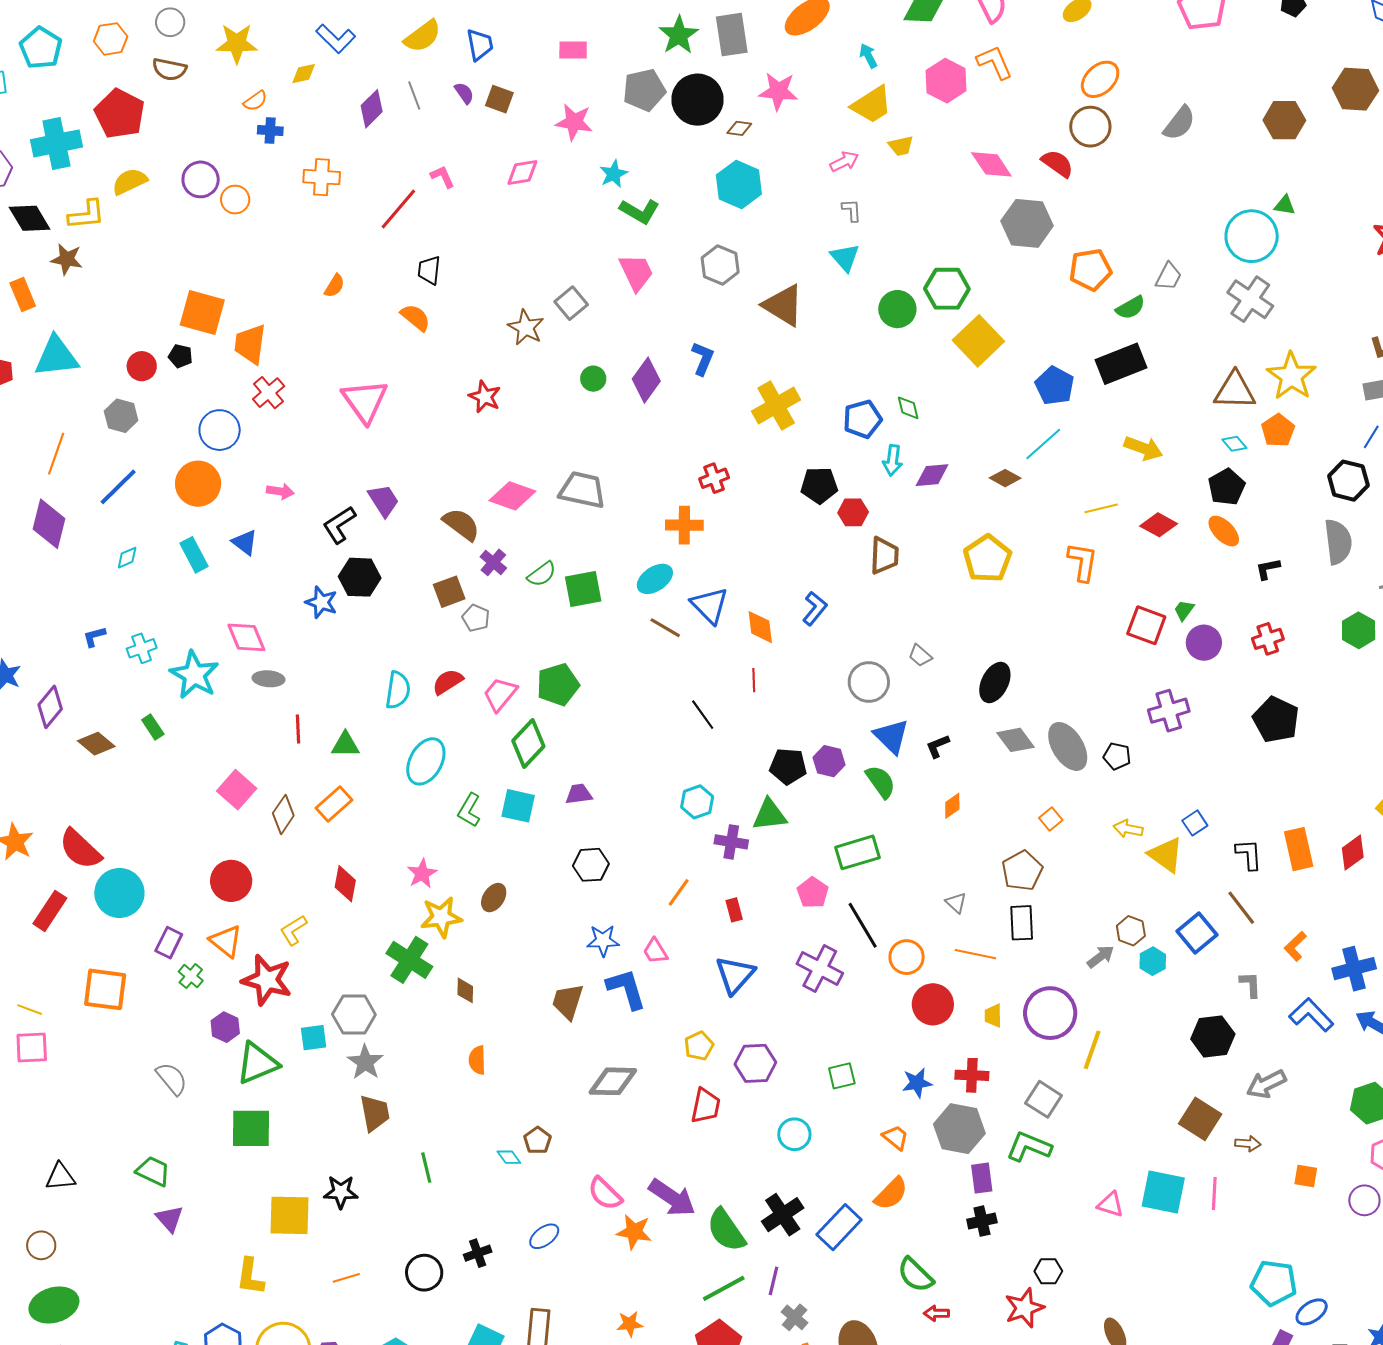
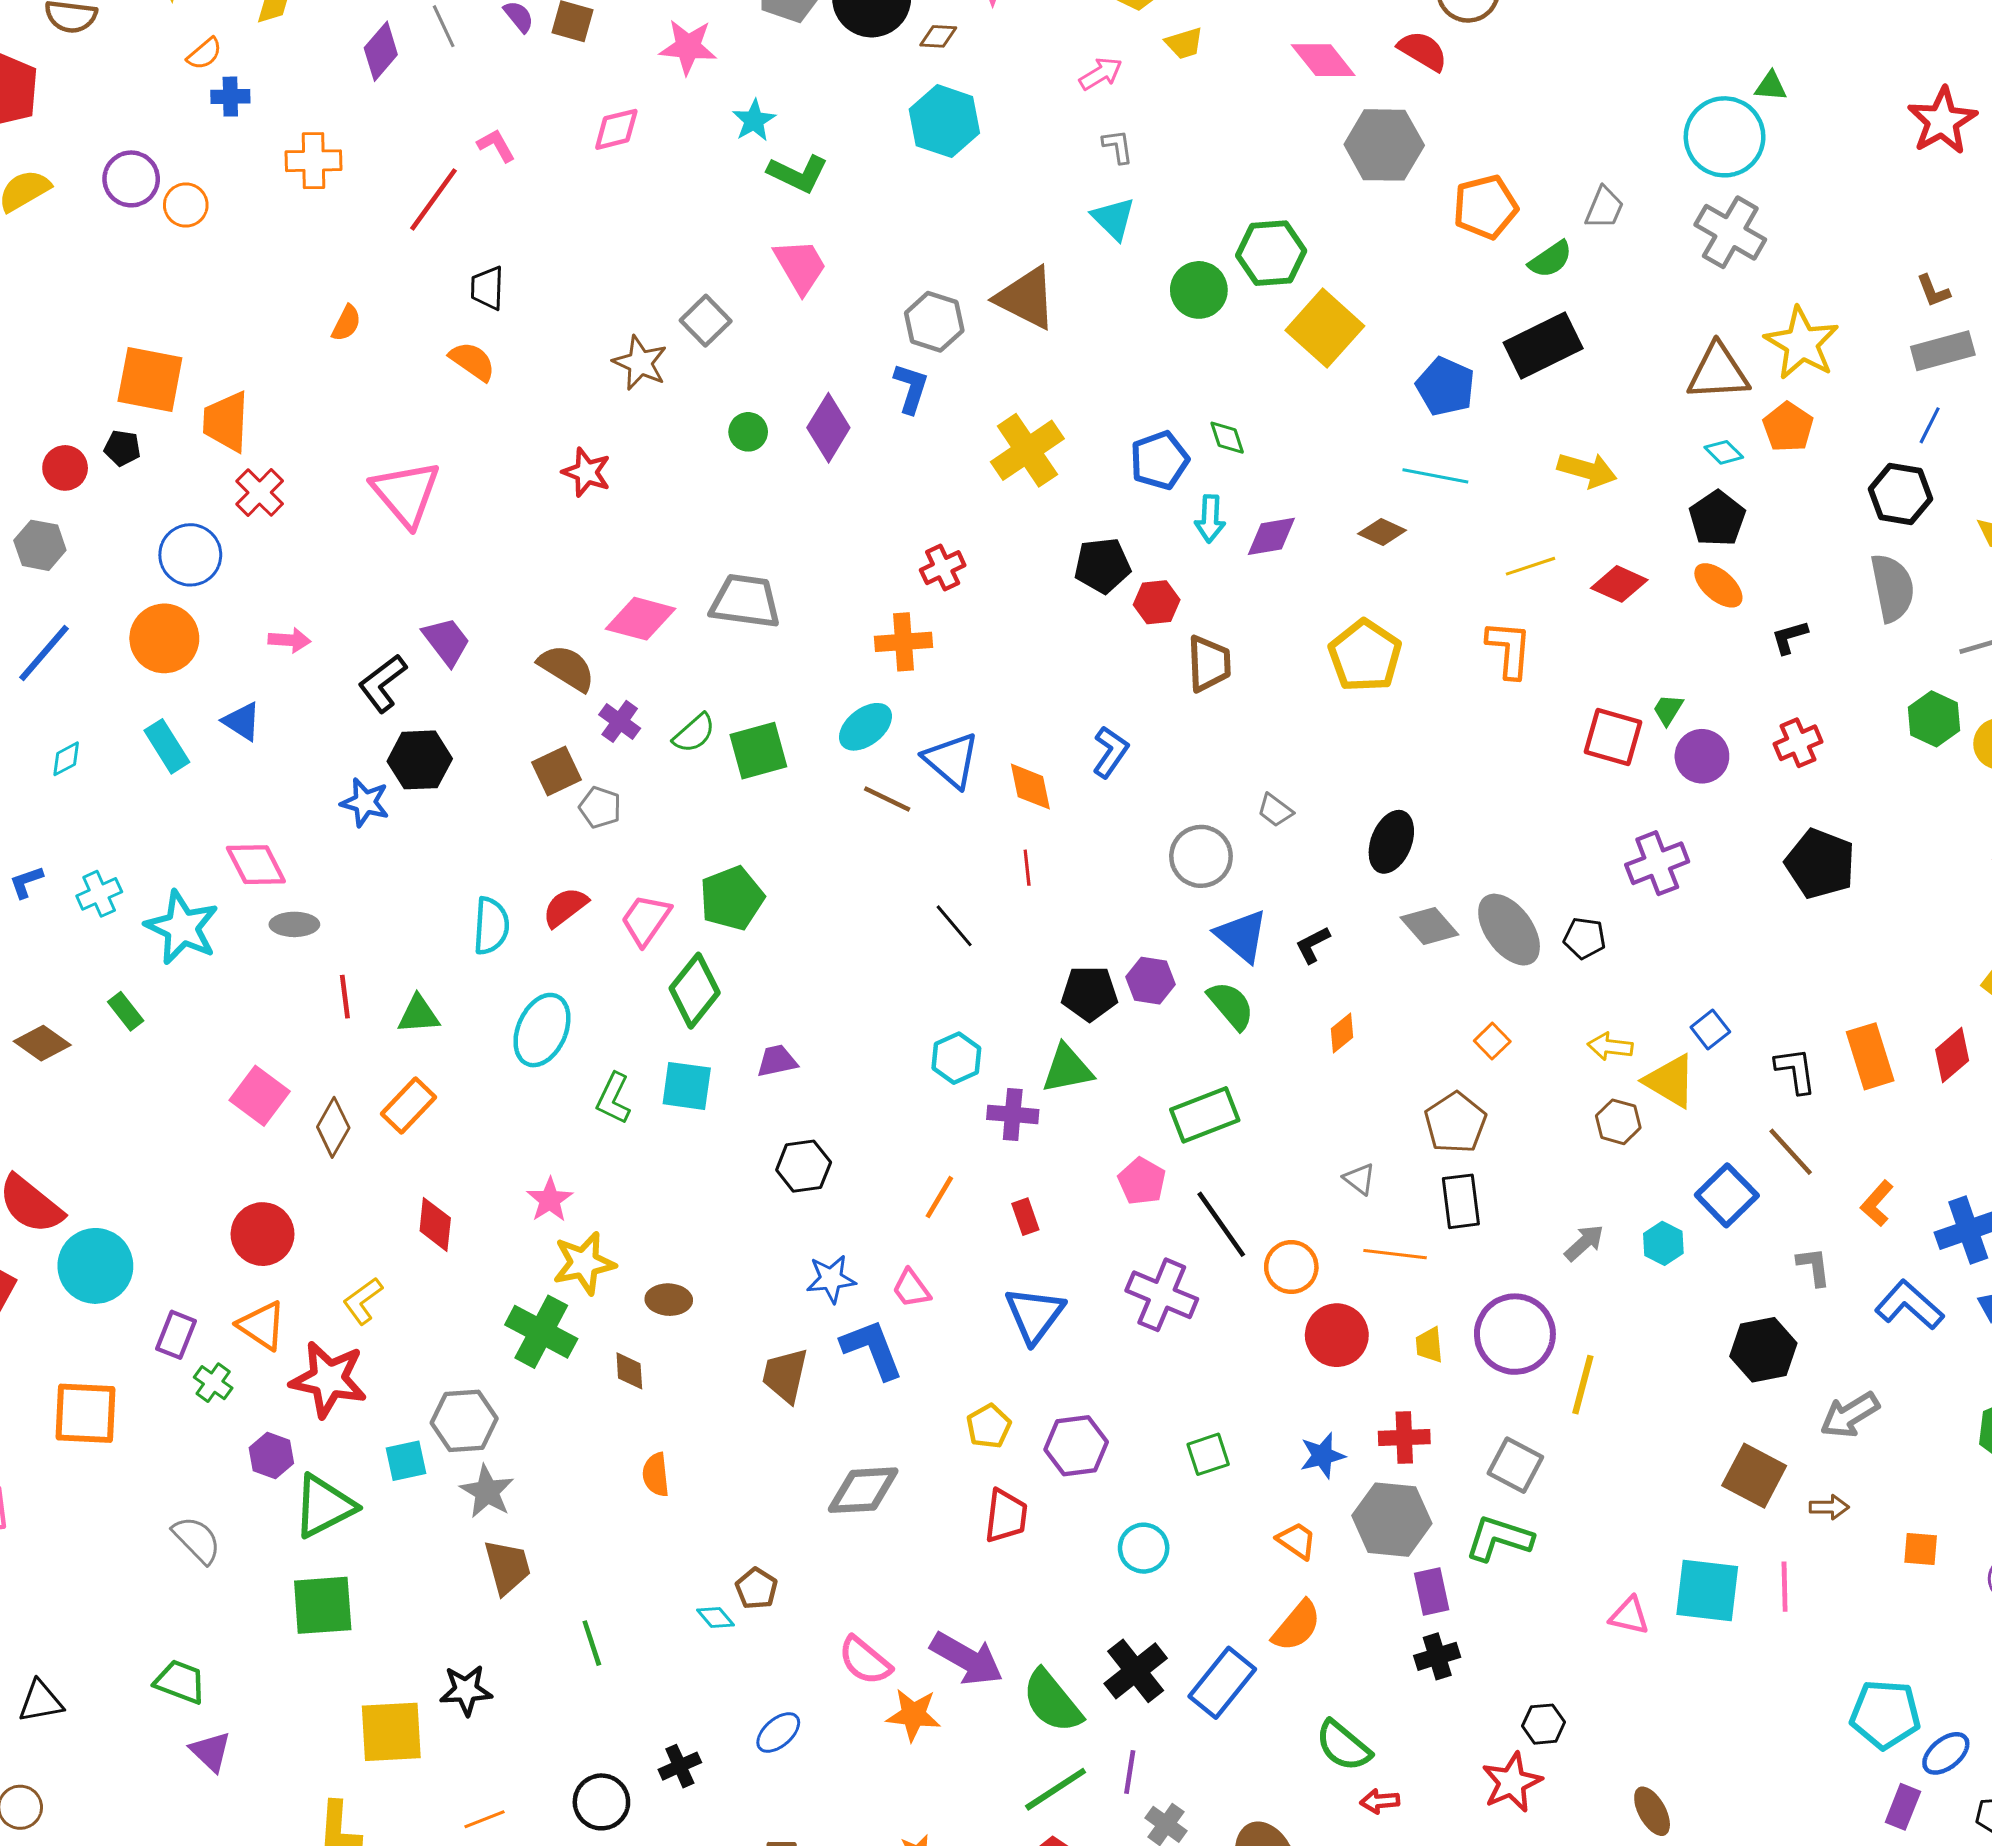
gray hexagon: (720, 265) -> (934, 322), moved
cyan line: (1043, 444) -> (1435, 476), turned 57
brown ellipse: (494, 898) -> (669, 1300), moved, turned 64
brown hexagon: (1131, 931) -> (1618, 1122), moved

